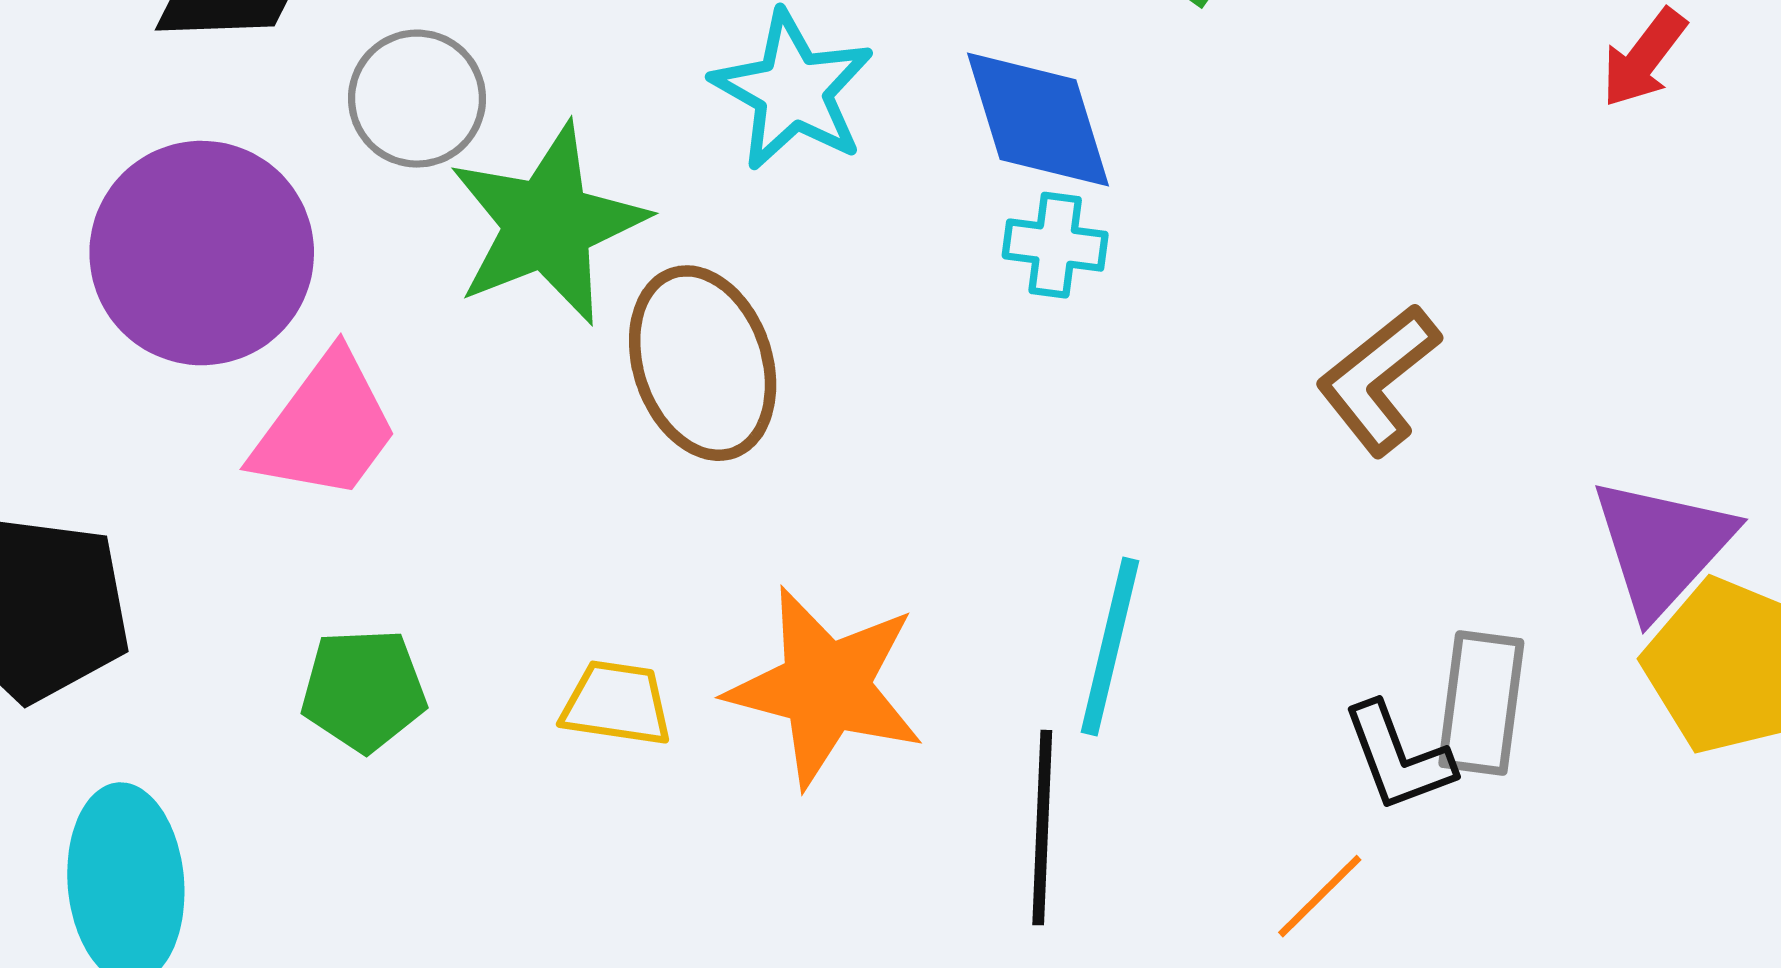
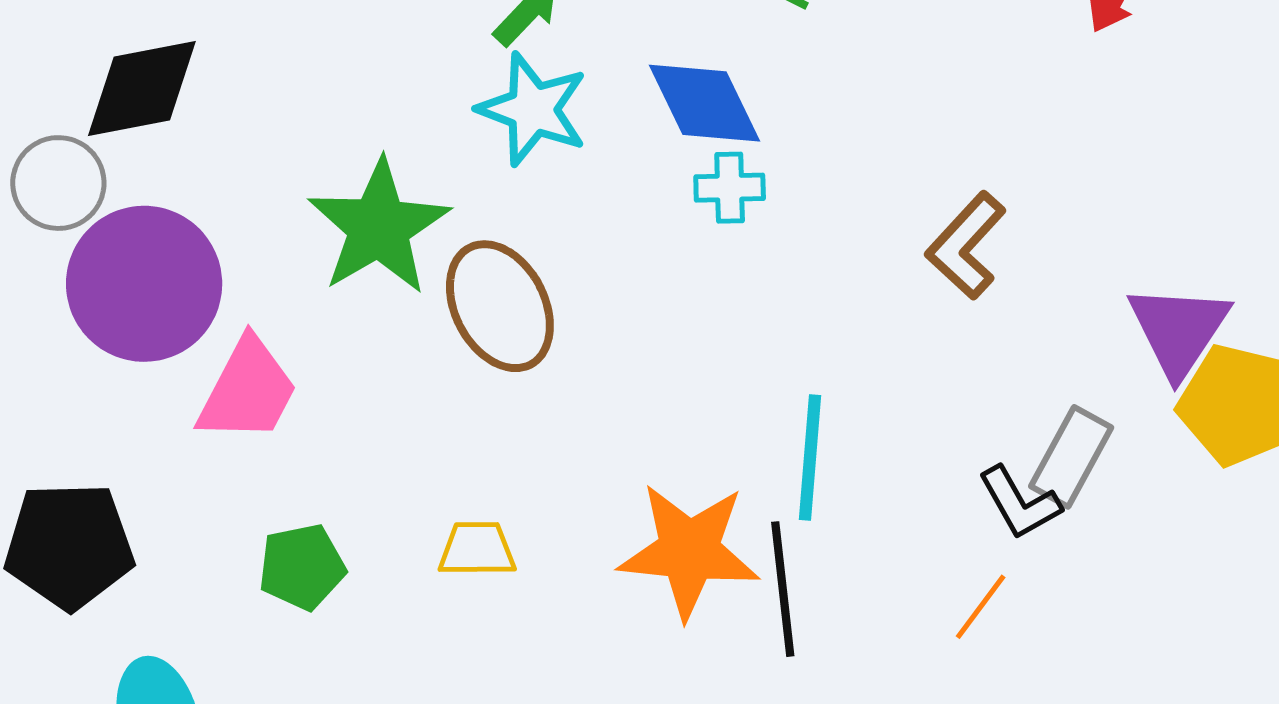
gray circle: (417, 99) -> (58, 183), moved
orange star: (826, 687) -> (689, 551), moved
gray rectangle: (1481, 703) -> (1071, 457), turned 30

